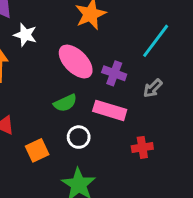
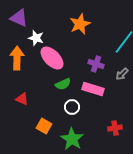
pink ellipse: (76, 62) -> (52, 58), moved
red cross: (142, 147) -> (115, 128), moved
orange square: (37, 150) -> (44, 126), moved, turned -35

